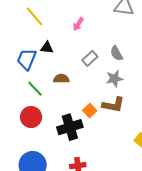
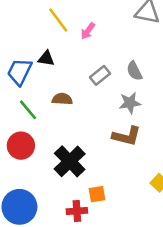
yellow line: (35, 16) -> (58, 20), moved
orange square: (90, 111) -> (97, 194), moved, turned 32
black cross: (70, 127) -> (70, 161), turned -30

